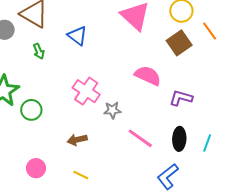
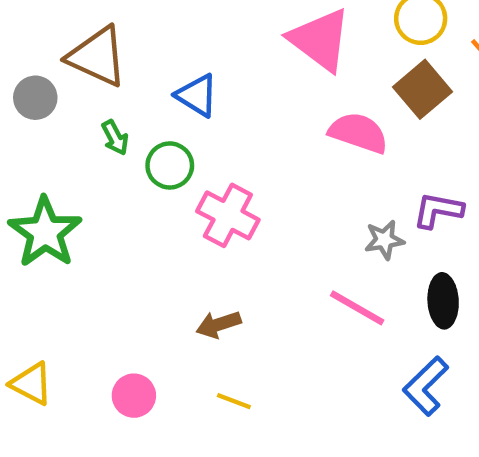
pink semicircle: (148, 76) -> (358, 133), moved
green circle: (31, 110) -> (170, 165), moved
gray star: (112, 110) -> (384, 240), moved

